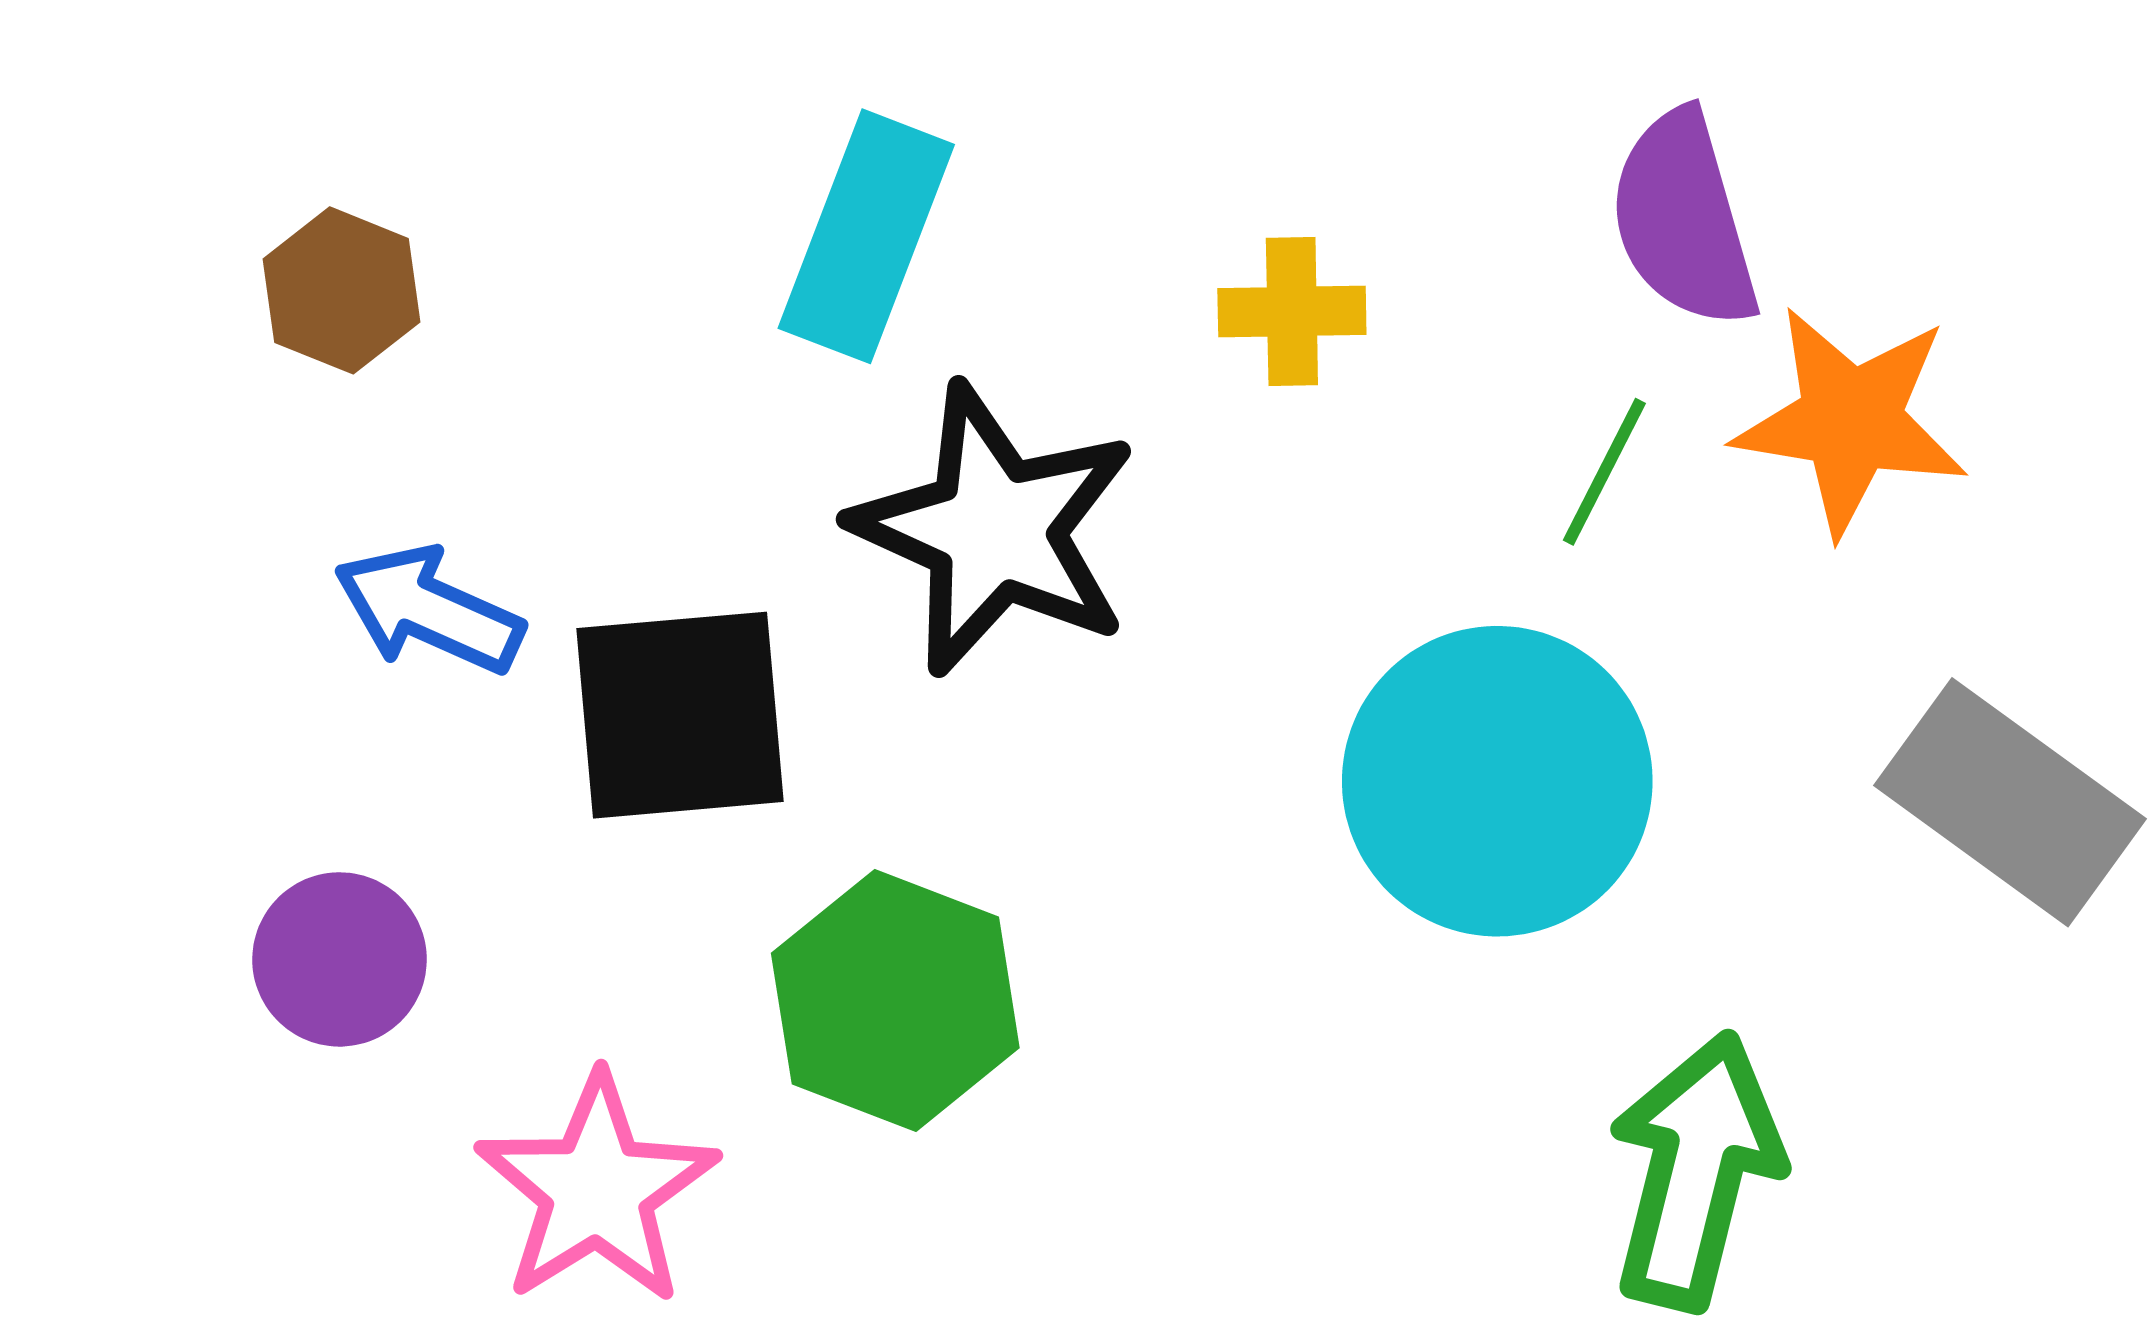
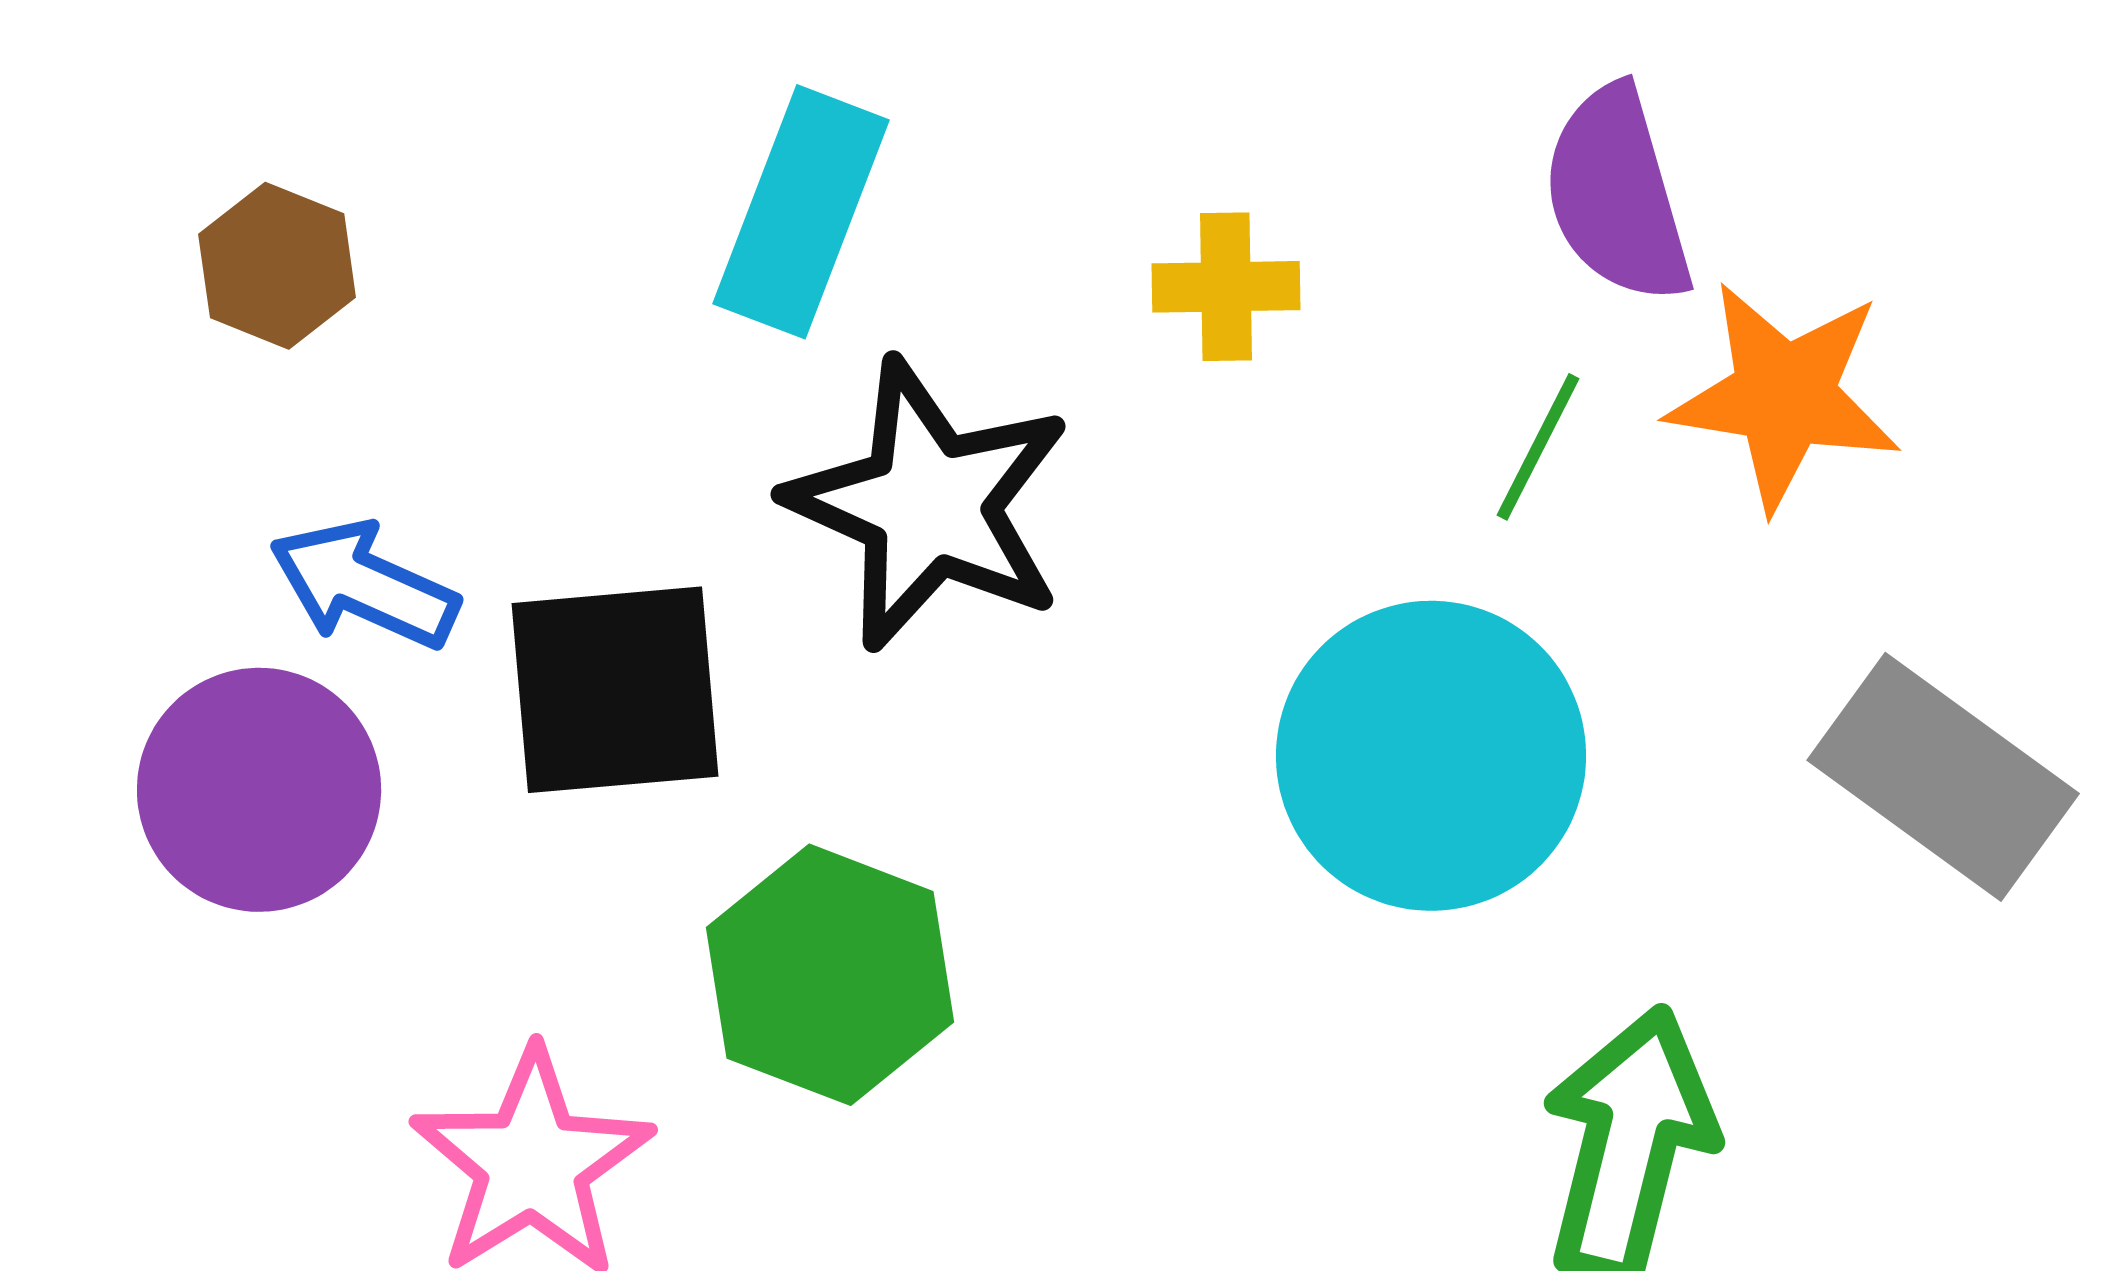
purple circle: (340, 959) -> (259, 790), moved, size x1.4

